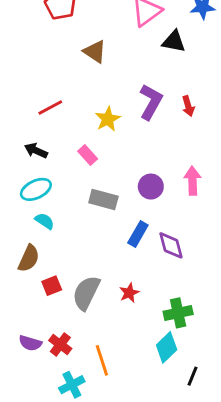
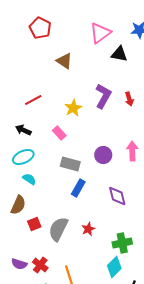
blue rectangle: (138, 234) -> (78, 188), moved

